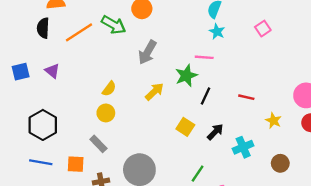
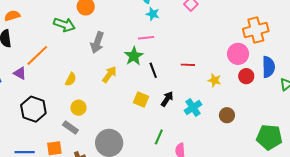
orange line: (79, 32) -> (37, 55), moved
black line: (206, 96) -> (153, 70), turned -35
yellow circle: (106, 113) -> (79, 108), moved
black hexagon: (43, 125) -> (33, 109), moved

